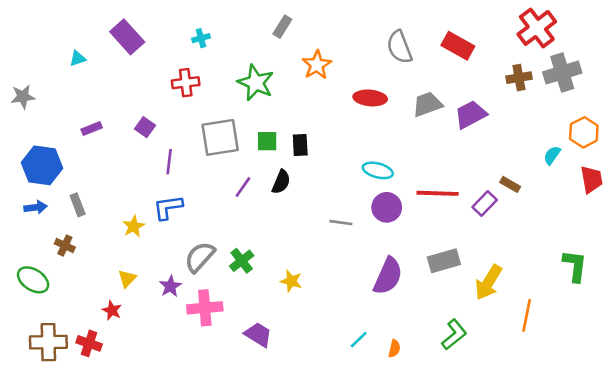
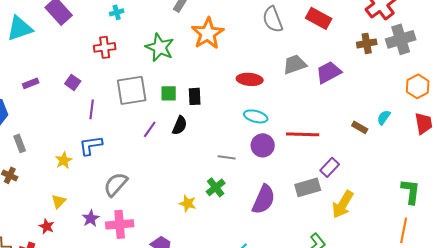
cyan triangle: (78, 59) -> (20, 28), size x2.0
orange star: (317, 65) -> (208, 33), size x1.4
red ellipse: (370, 98) -> (250, 79), moved
cyan semicircle: (552, 155) -> (384, 117), moved
purple rectangle: (485, 204) -> (330, 167), moved
green cross: (242, 261) -> (216, 187), moved
purple star: (170, 286) -> (91, 218), moved
orange line: (527, 315) -> (404, 230), moved

